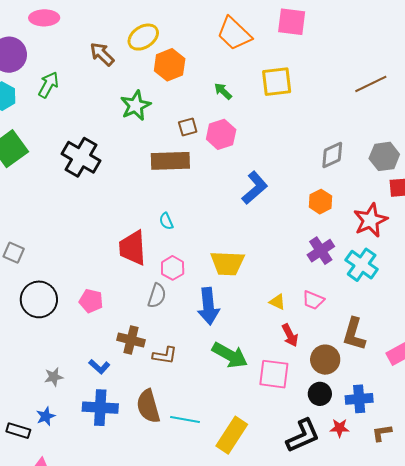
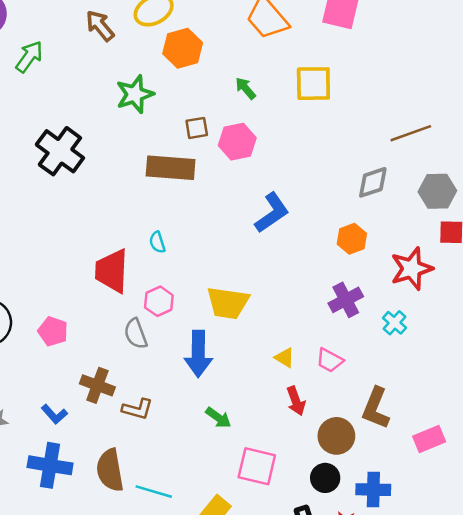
brown line: (371, 84) -> (411, 133), moved
cyan cross: (362, 265) -> (395, 323), size x0.6
gray semicircle: (157, 296) -> (136, 334), turned 135
green arrow: (230, 355) -> (218, 418), size x0.6
pink square: (274, 374) -> (257, 466), moved

